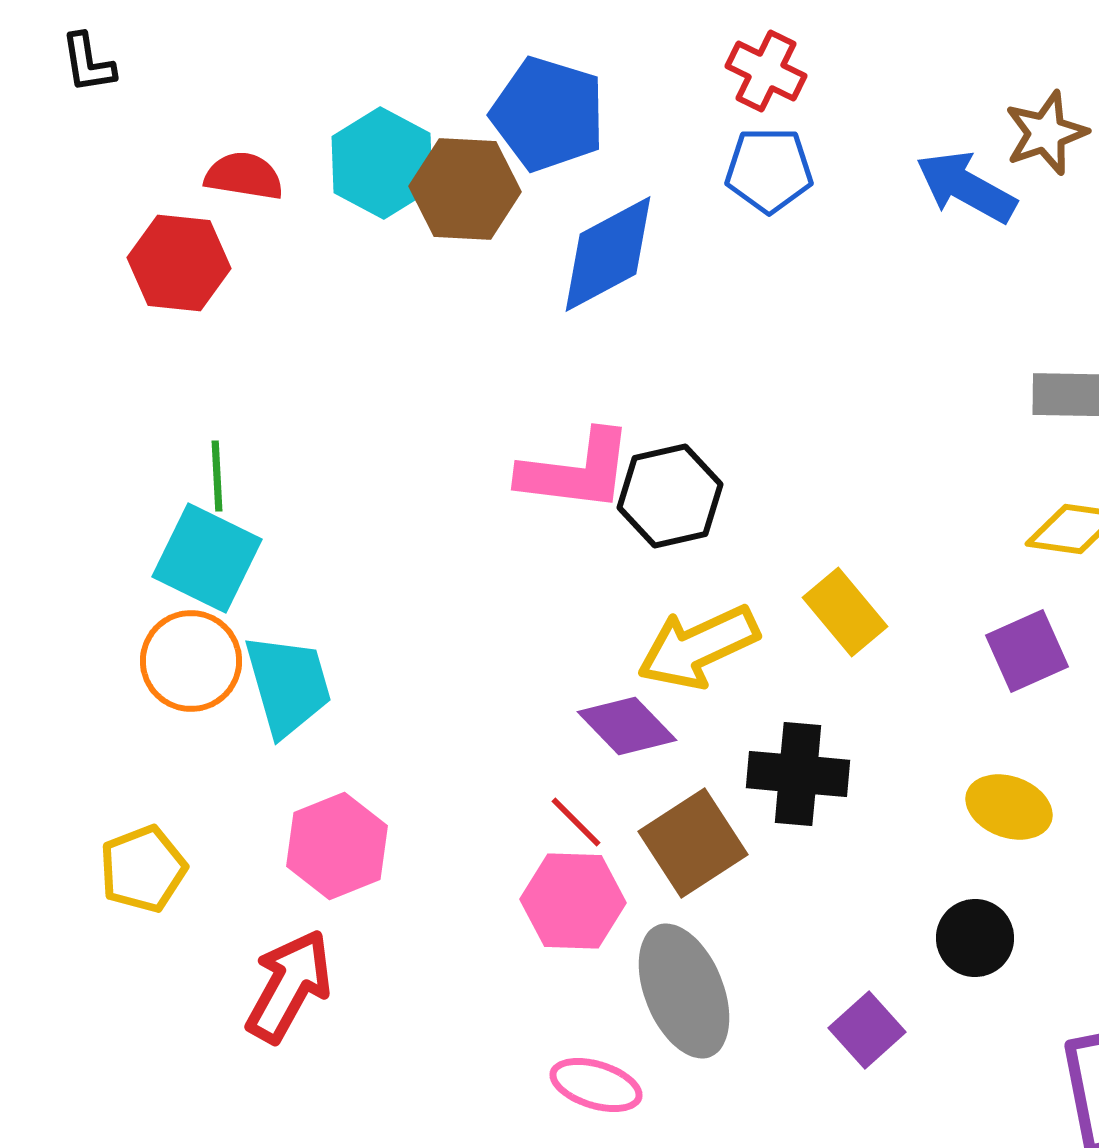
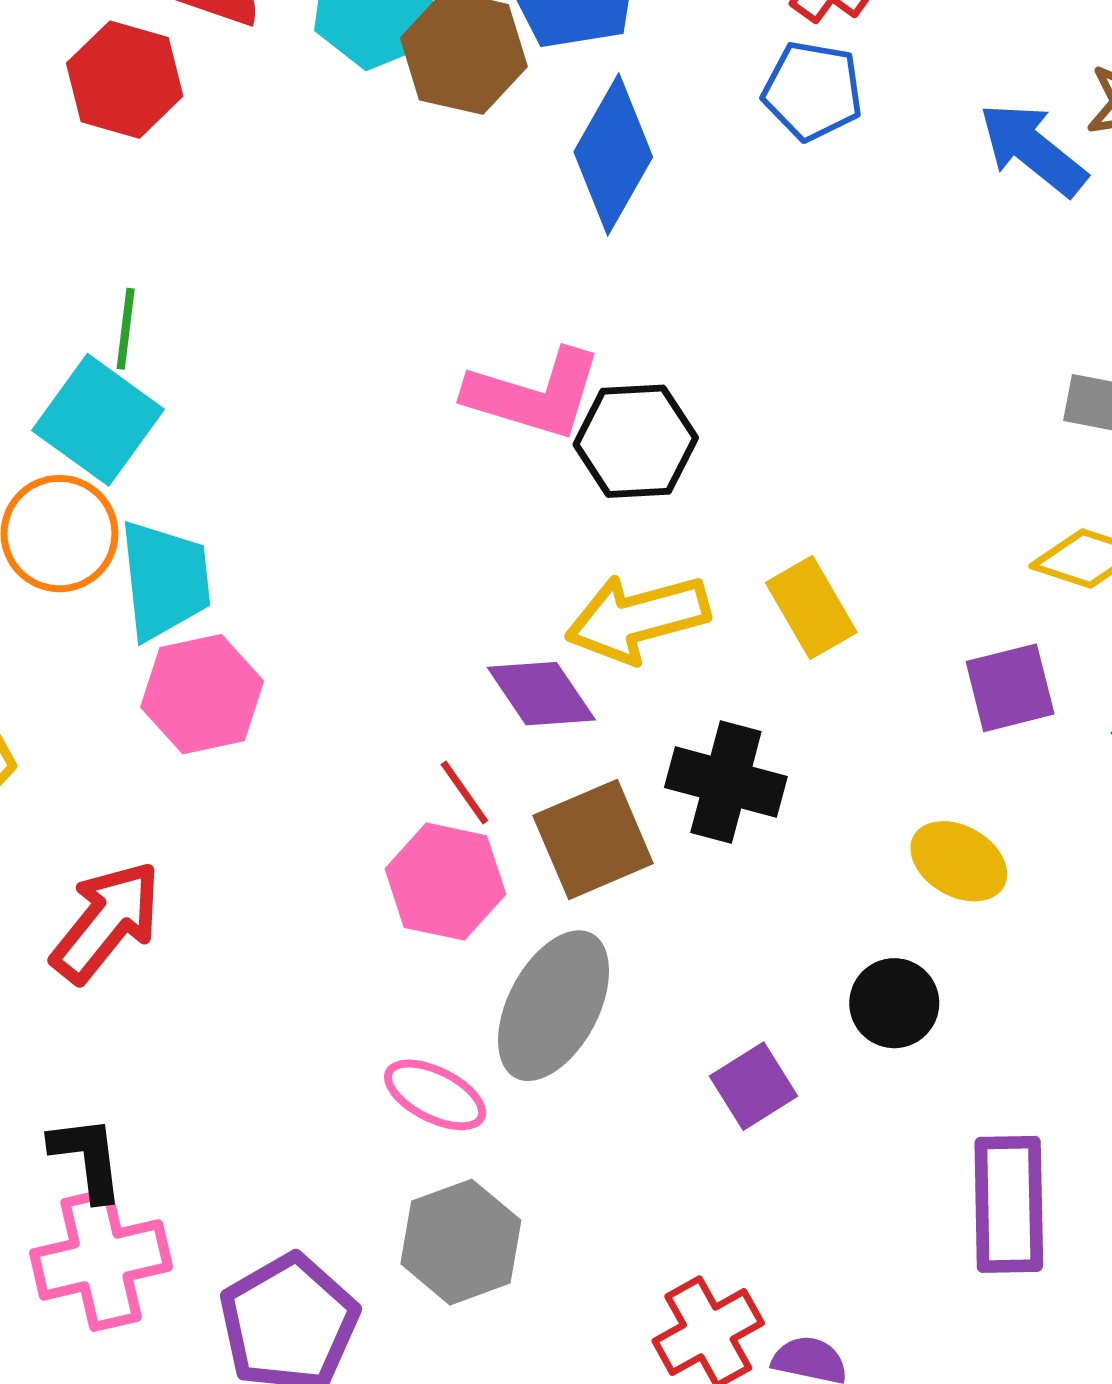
blue diamond: (608, 254) -> (613, 154), turned -42
pink hexagon: (337, 846) -> (202, 694), moved
gray ellipse: (684, 991) -> (554, 1006), turned 40

